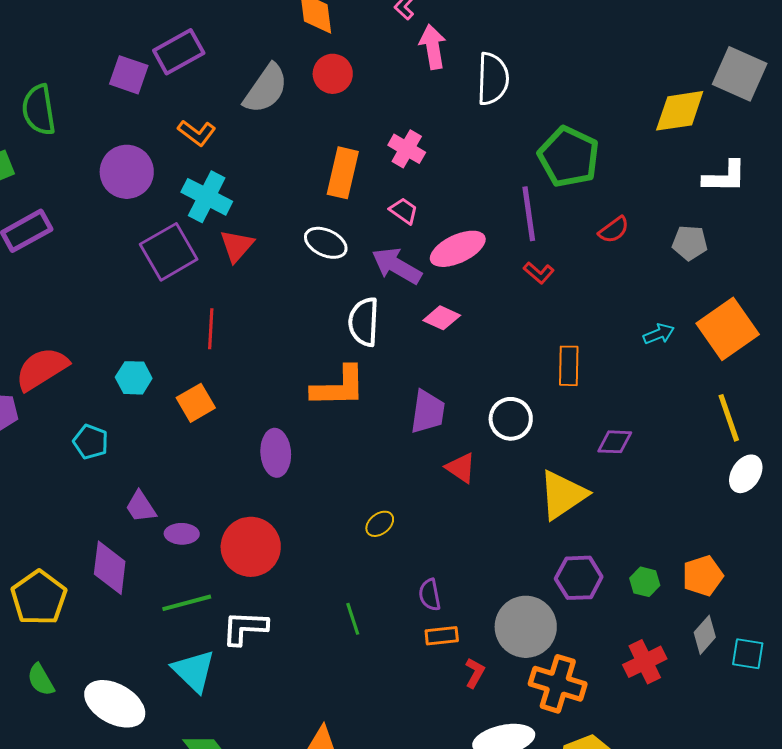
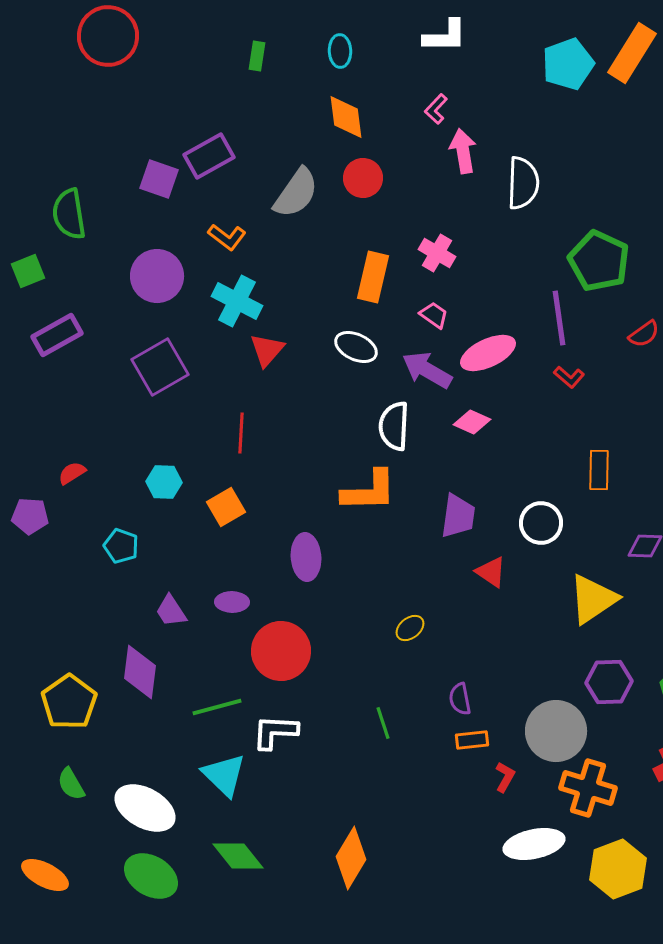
purple square: (169, 252) -> (160, 367), moved
red semicircle: (42, 369) -> (72, 473), size x0.5
purple ellipse: (182, 534) -> (232, 602), moved

